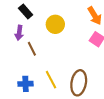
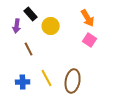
black rectangle: (26, 12) -> (31, 14), moved
purple arrow: (19, 33) -> (17, 26), moved

